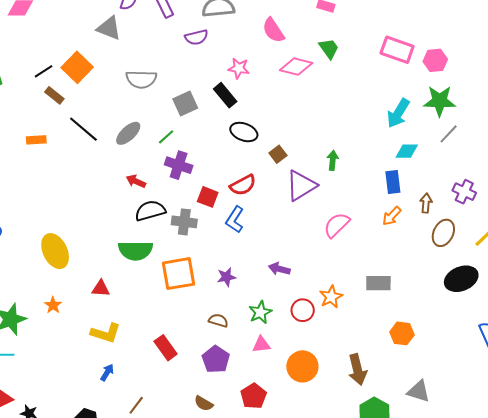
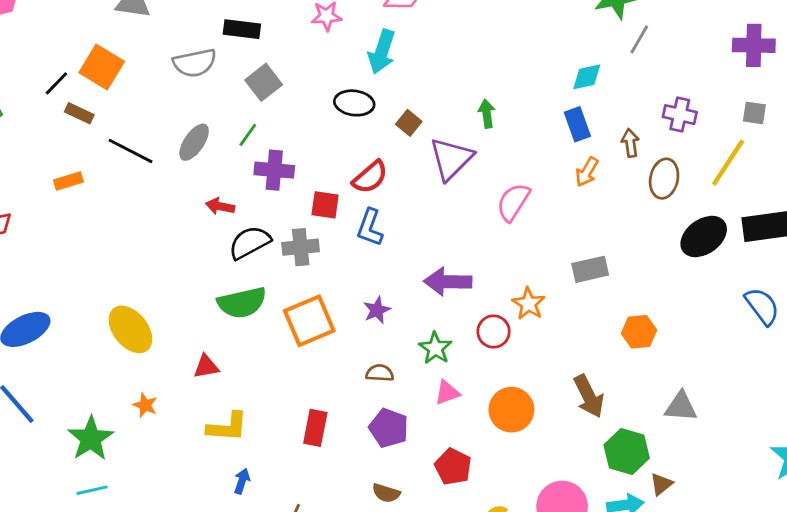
black rectangle: (225, 95) -> (242, 29), moved, turned -30
cyan arrow: (398, 113) -> (382, 52), moved
purple arrow: (279, 269) -> (448, 282), size x1.5
red rectangle: (166, 348) -> (315, 428), turned 60

